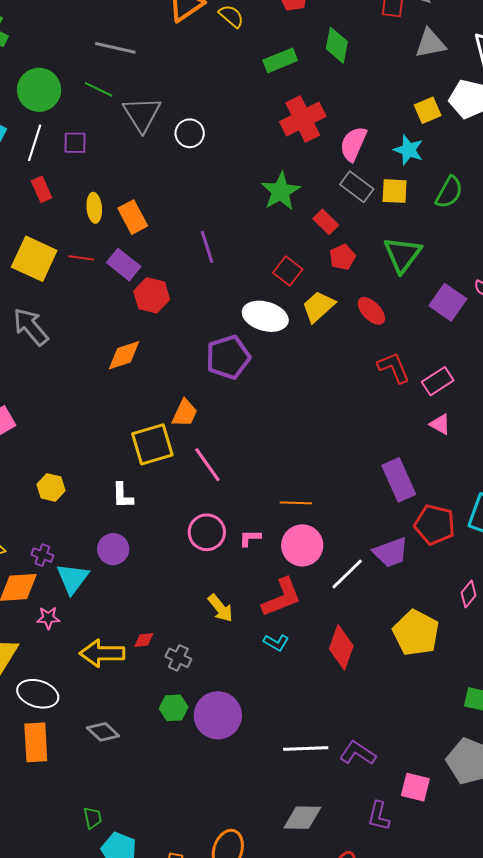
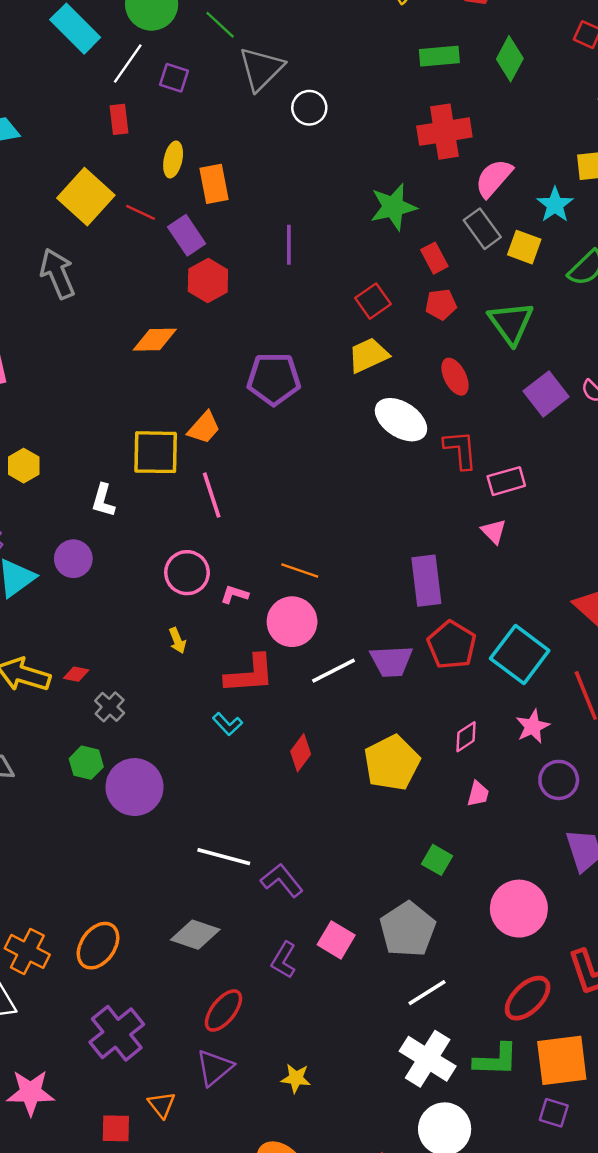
green triangle: (403, 255) -> (511, 323), turned -30
yellow trapezoid: (318, 307) -> (368, 355), moved
white ellipse: (265, 316) -> (401, 420), moved
yellow arrow: (220, 608) -> (177, 641), moved, size x0.7
red diamond: (341, 647) -> (301, 753), size x0.7

